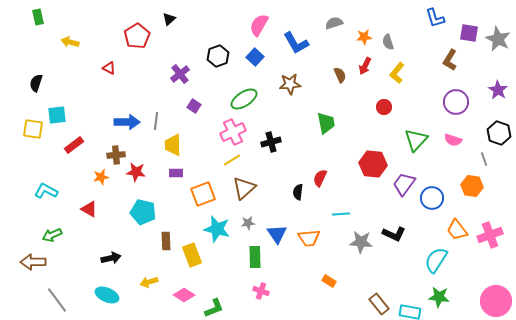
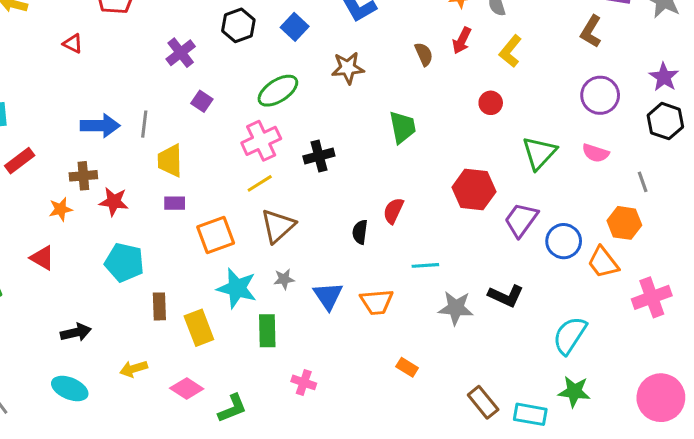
black hexagon: (499, 133) -> (665, 121), moved
orange trapezoid: (457, 230) -> (603, 262), moved
green rectangle: (255, 257) -> (267, 331), moved

